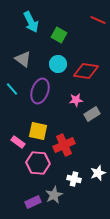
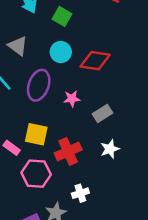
pink star: (76, 100) -> (72, 99), moved
white star: (98, 173) -> (110, 149), moved
white cross: (74, 179) -> (80, 193), turned -32

